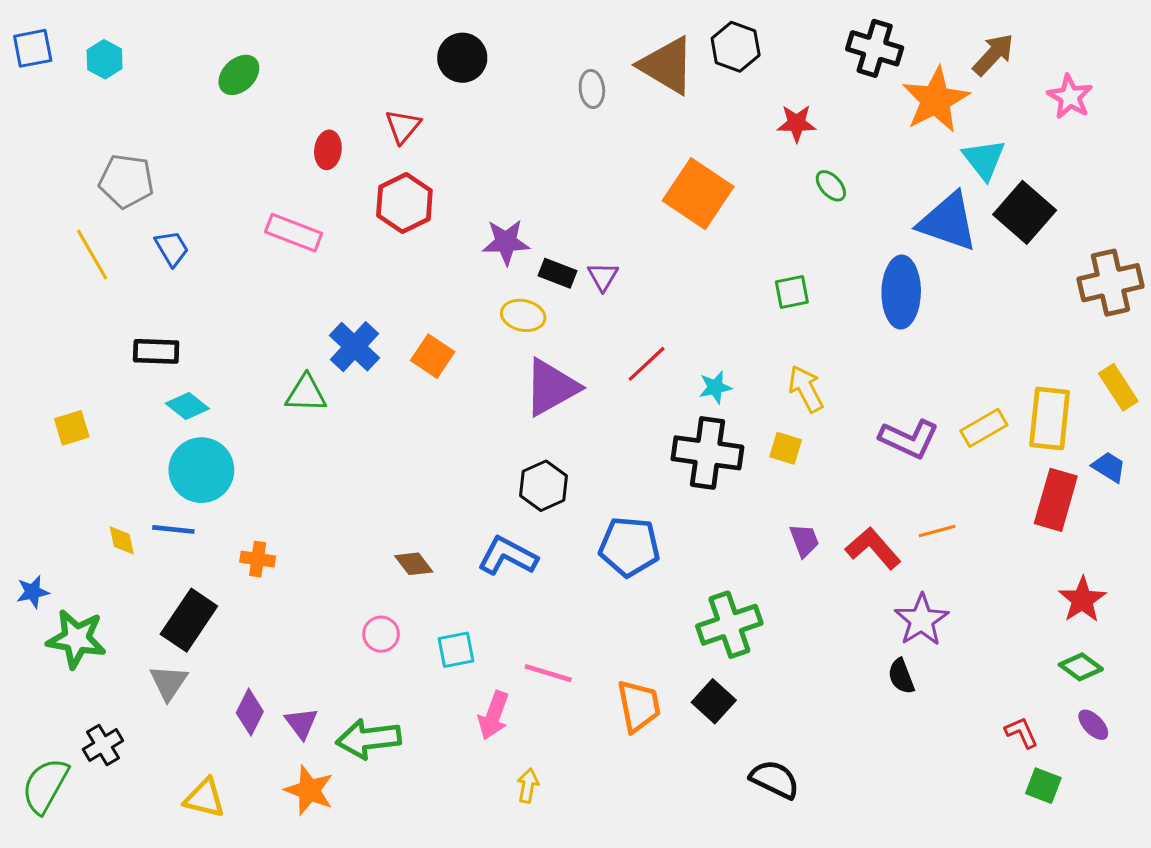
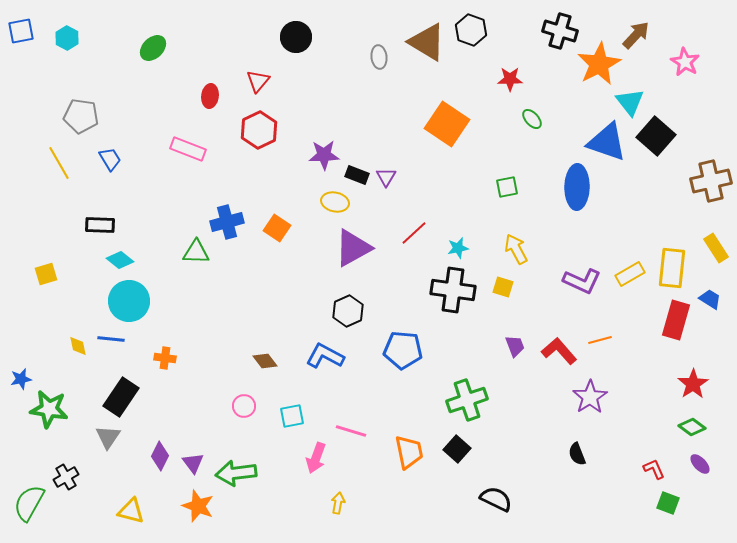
blue cross: (354, 347) -> (227, 222), turned 32
black semicircle: (901, 676) -> (577, 454), moved

